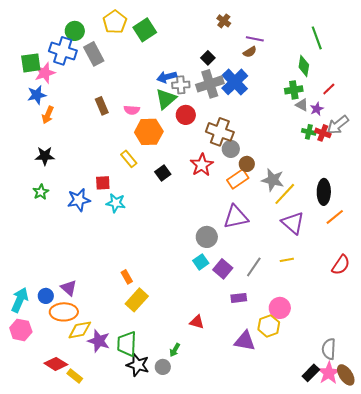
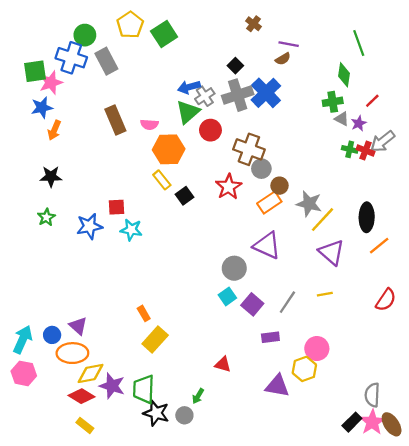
gray cross: (181, 85) -> (205, 96), turned -30
brown rectangle: (102, 106) -> (115, 120), size x1.4
yellow rectangle: (129, 159) -> (162, 180), moved
purple triangle: (236, 217) -> (267, 246), turned 36
red diamond: (56, 364) -> (81, 396), moved

